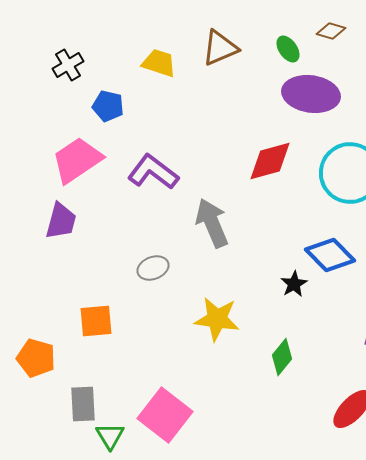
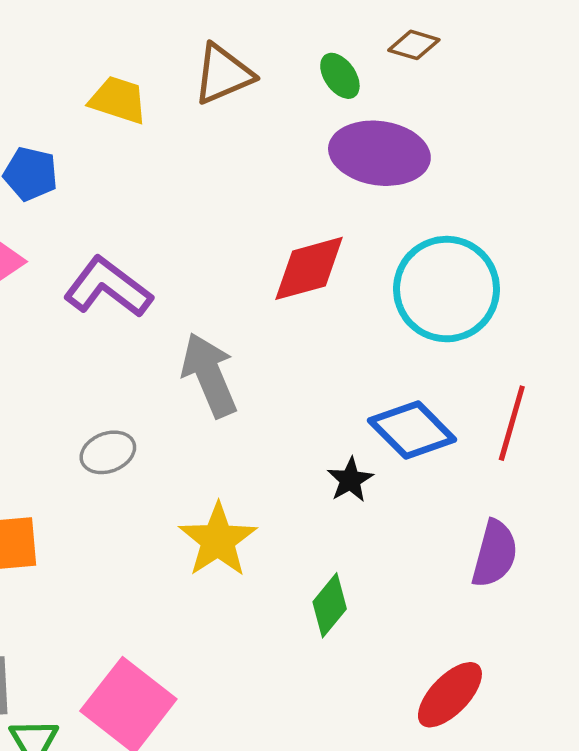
yellow star: (217, 319) -> (218, 540), turned 30

